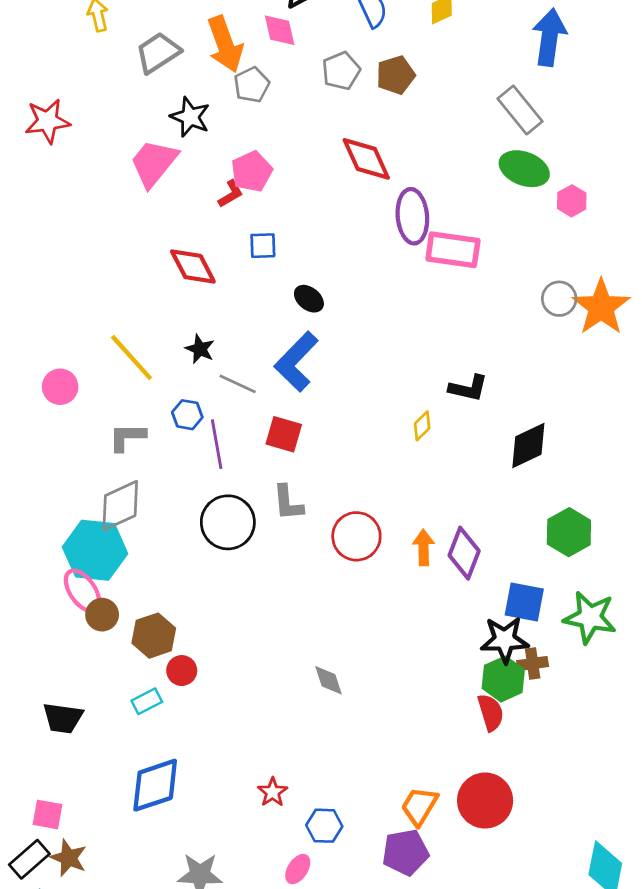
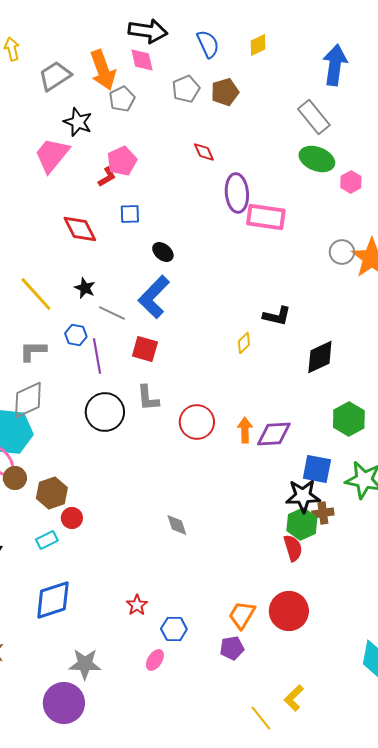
red diamond: (366, 159) -> (204, 152), size x0.6
purple diamond: (464, 553) -> (274, 434), turned 66
purple pentagon: (405, 852) -> (232, 648), size x0.7

